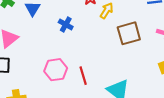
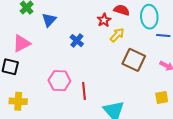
brown square: (129, 33) -> (134, 60), turned 30

